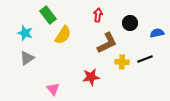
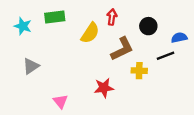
green rectangle: (48, 15) -> (55, 17), turned -60
cyan star: (25, 33) -> (23, 26), moved
yellow semicircle: (63, 35) -> (90, 33), moved
black line: (145, 59) -> (165, 56), moved

